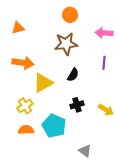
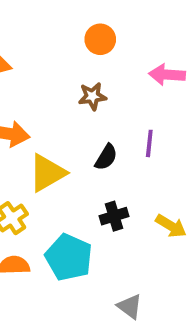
brown star: (66, 44) -> (92, 96), size x0.6
purple line: (104, 63) -> (149, 143), moved

